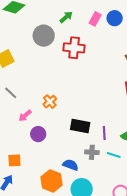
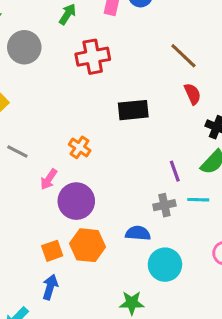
gray circle: (44, 36) -> (24, 47), moved
black rectangle: (80, 126) -> (133, 110), moved
purple circle: (38, 134) -> (76, 201), size x1.5
orange hexagon: (52, 181) -> (88, 245), moved

